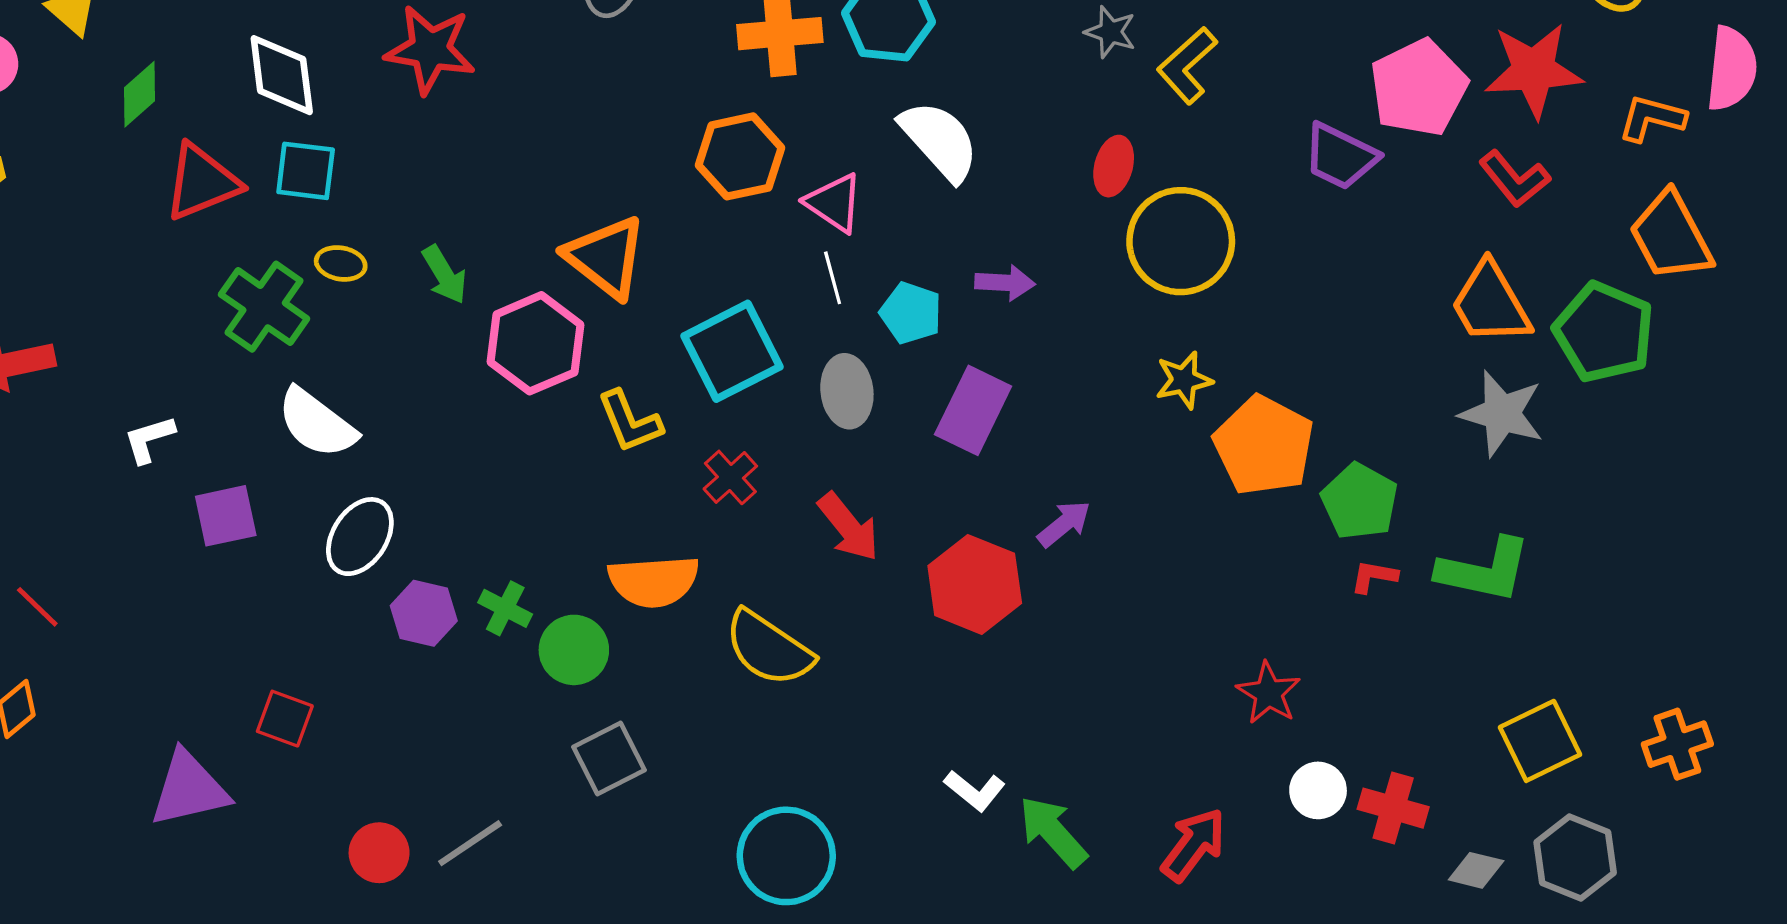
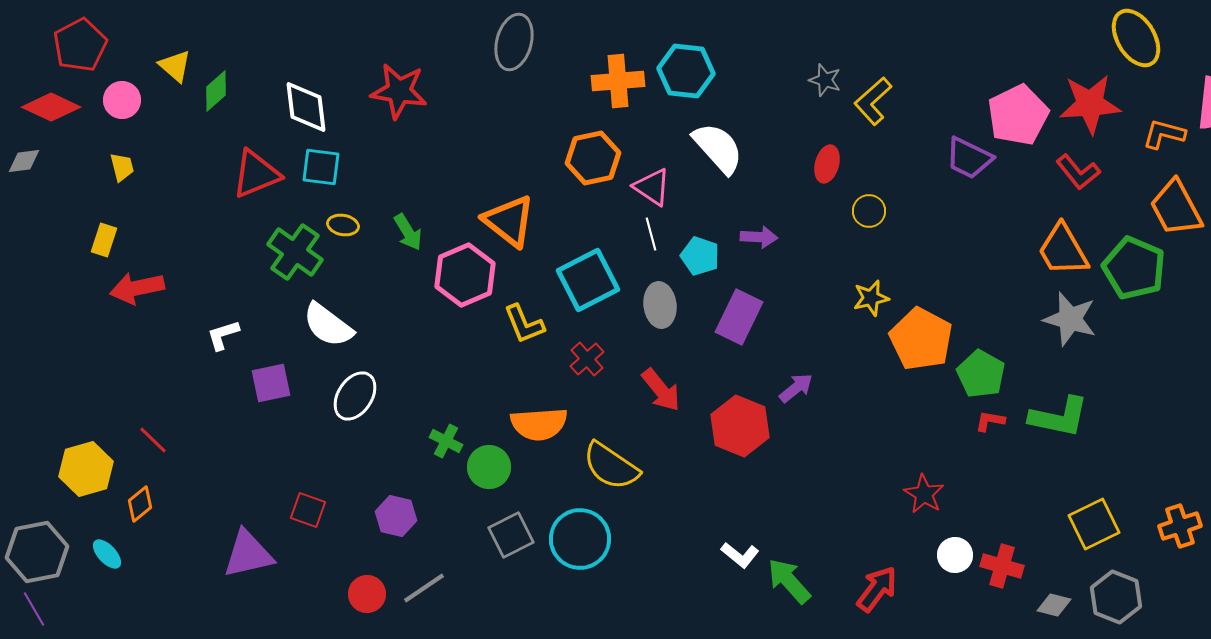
green diamond: (140, 94) -> (216, 91), moved
yellow circle: (1181, 241) -> (869, 211), size x0.5
purple hexagon: (424, 613) -> (396, 516), moved
cyan circle: (786, 856) -> (580, 539), moved

